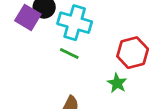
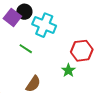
green line: (69, 54) -> (26, 49), moved

